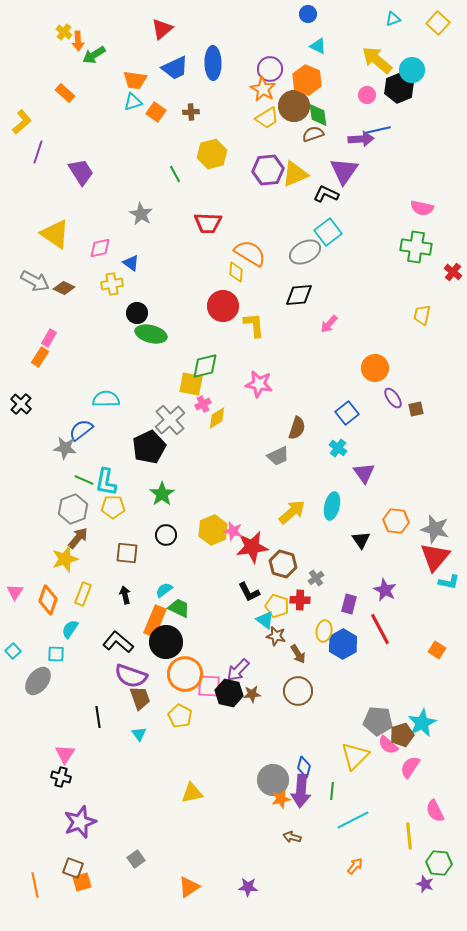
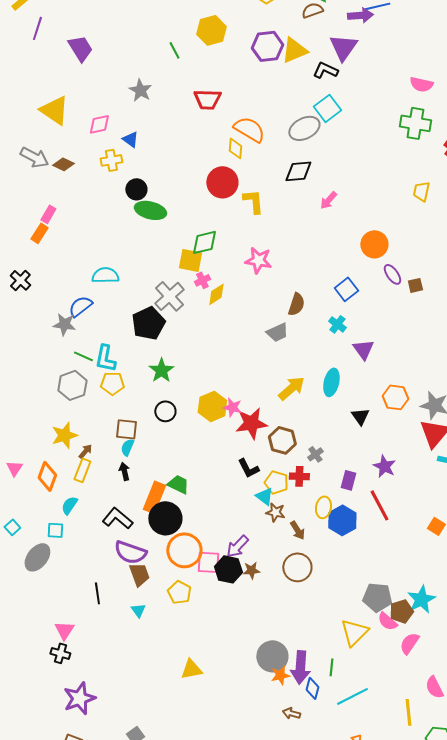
brown arrow: (78, 538) -> (85, 451), moved, size x0.7
cyan semicircle: (164, 590) -> (127, 447), moved, turned -30
blue diamond: (304, 767) -> (312, 688), moved

